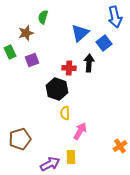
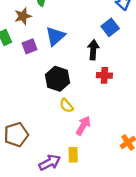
blue triangle: (80, 33) -> (55, 36), moved
red cross: (69, 68) -> (104, 75), moved
yellow semicircle: (65, 113) -> (66, 106), turned -40

